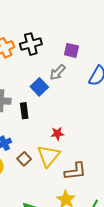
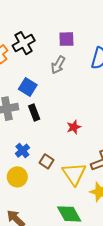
blue square: (39, 87) -> (28, 87), moved
yellow triangle: (49, 156) -> (74, 174), moved

